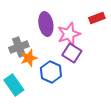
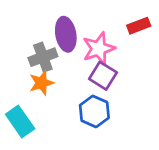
gray cross: (19, 47) -> (43, 57), moved
blue hexagon: (51, 72) -> (94, 111), moved

